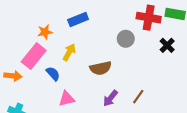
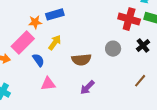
blue rectangle: (78, 20) -> (55, 14), moved
gray circle: (126, 39) -> (113, 49), moved
brown line: (138, 97) -> (140, 81), moved

